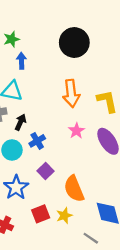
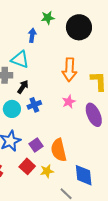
green star: (12, 39) -> (48, 18), moved
purple square: (45, 171) -> (36, 145), moved
red square: (41, 214) -> (27, 166), turned -35

